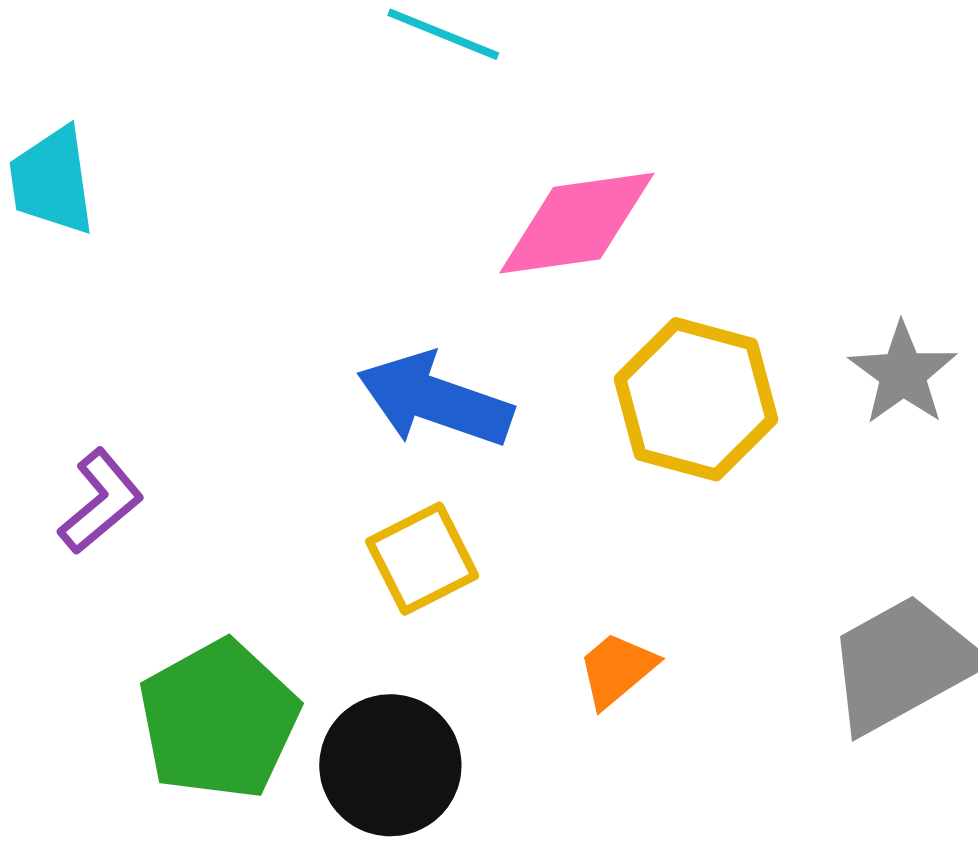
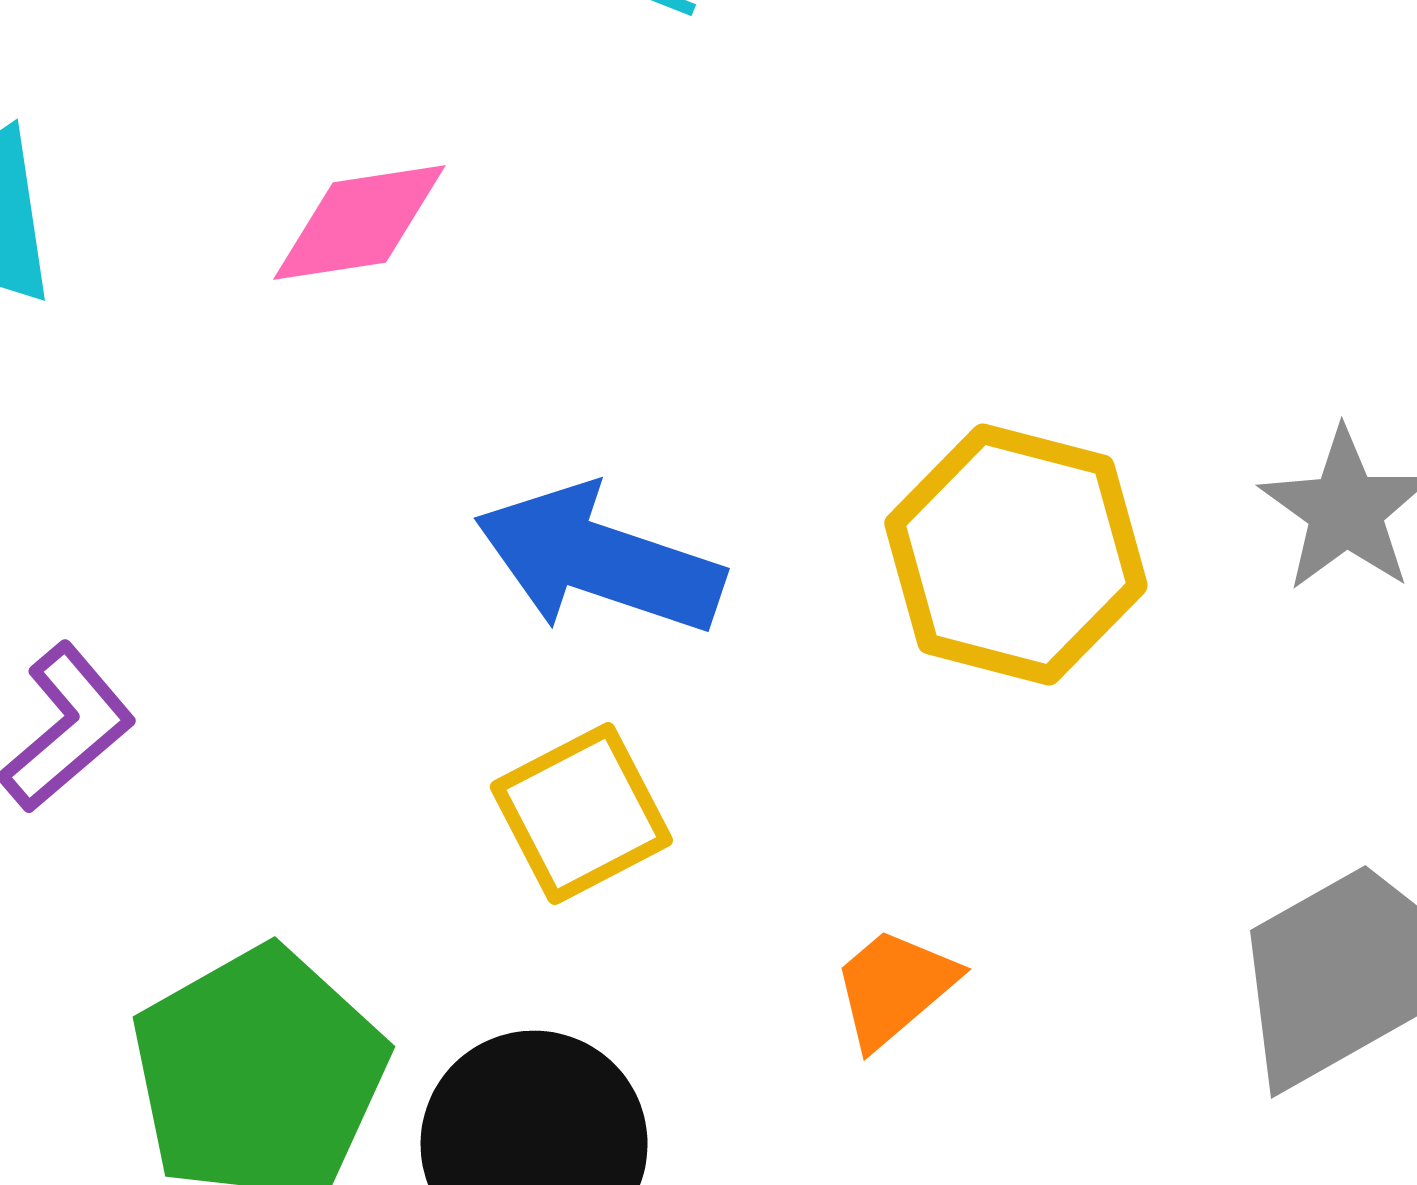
pink diamond: (577, 223) -> (359, 223), moved, size x0.7

